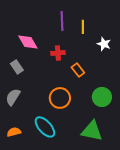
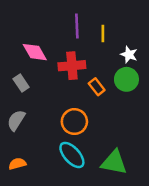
red cross: (58, 53) -> (72, 66), size x1.5
green circle: (102, 97) -> (126, 79), moved
cyan ellipse: (45, 127) -> (72, 155), moved

